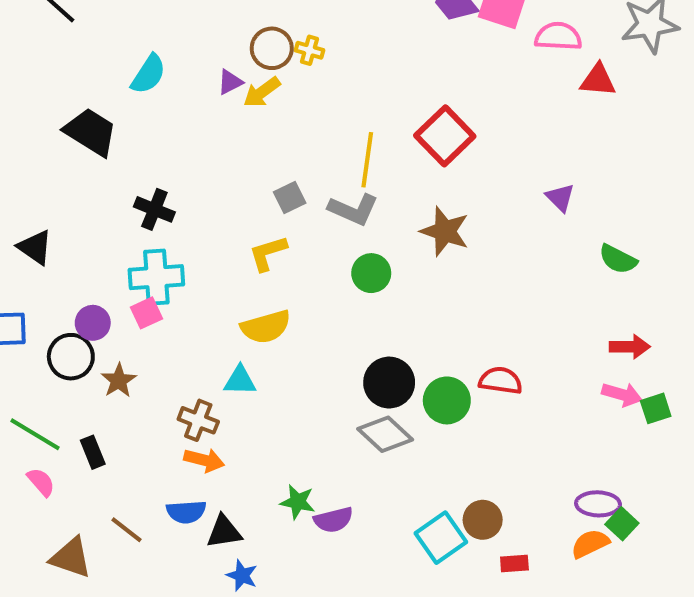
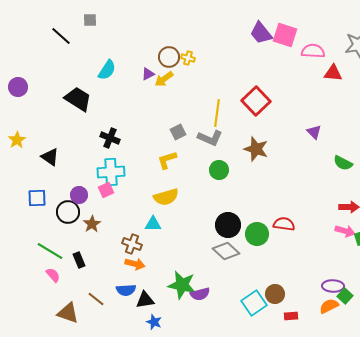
green star: (298, 502) -> (182, 285), size x1.6

